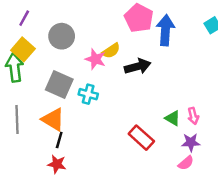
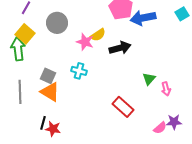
blue arrow: (165, 30) -> (143, 18), turned -105
gray square: (59, 84) -> (48, 76), moved, size x0.7
green triangle: (173, 118) -> (149, 79), moved, turned 40
black line: (59, 140) -> (43, 123), moved
purple star: (191, 142) -> (174, 122), moved

